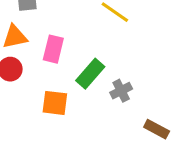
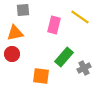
pink rectangle: (53, 49) -> (54, 25), moved

